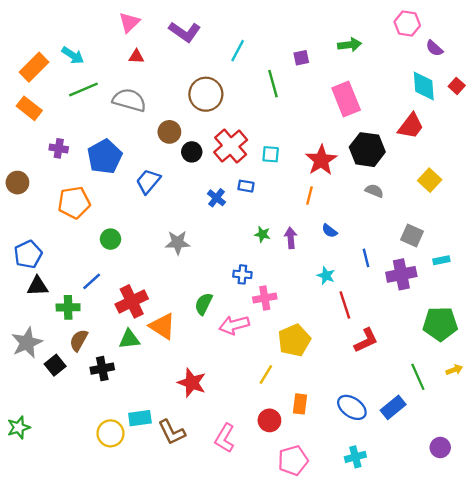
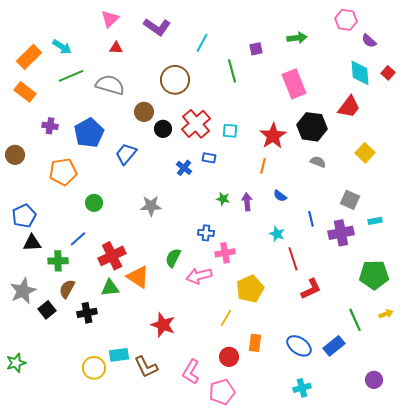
pink pentagon: (293, 460) -> (222, 392), moved

